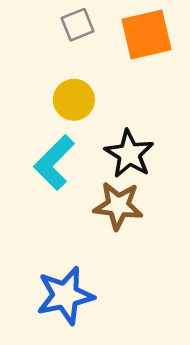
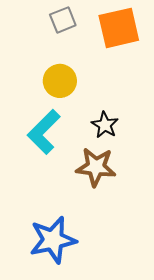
black star: (129, 154) -> (105, 125), size x0.7

